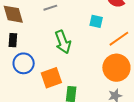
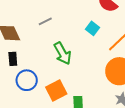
cyan square: (96, 21) -> (93, 28), turned 32

